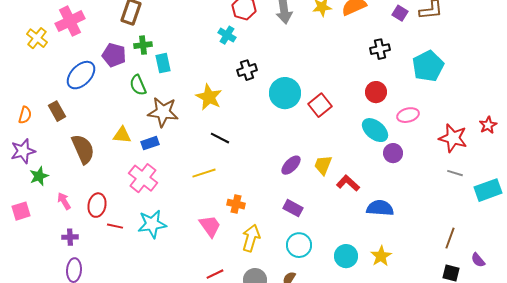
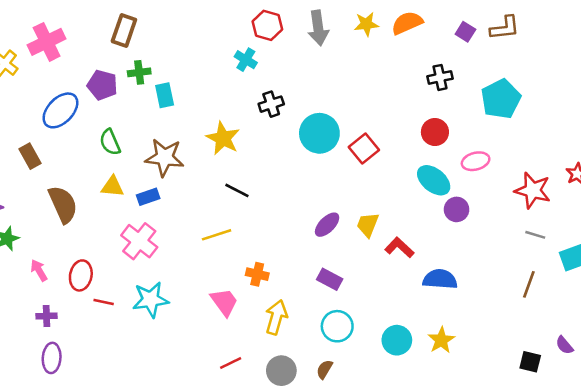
green semicircle: (138, 85) -> (110, 142), moved
brown line: (450, 238) -> (529, 284), moved

